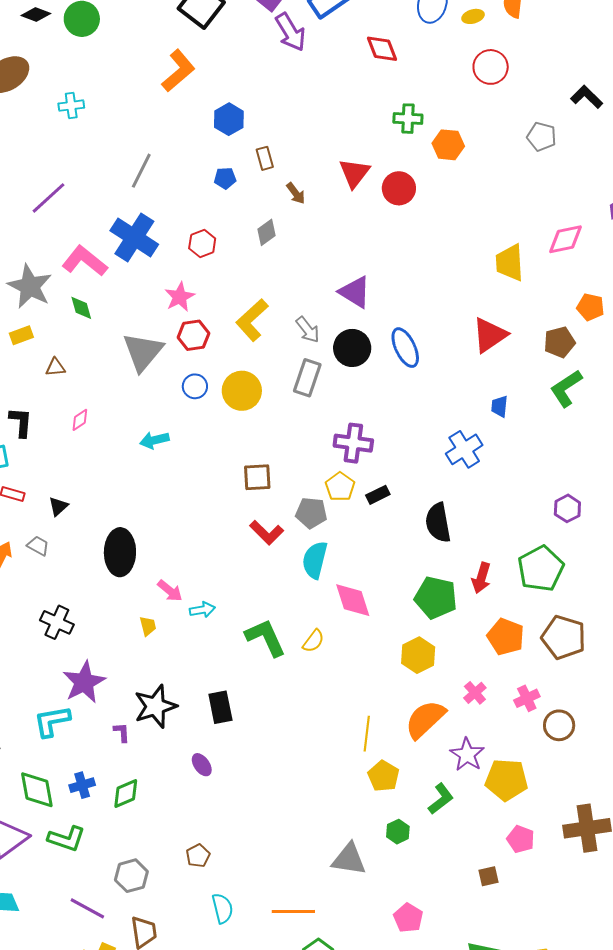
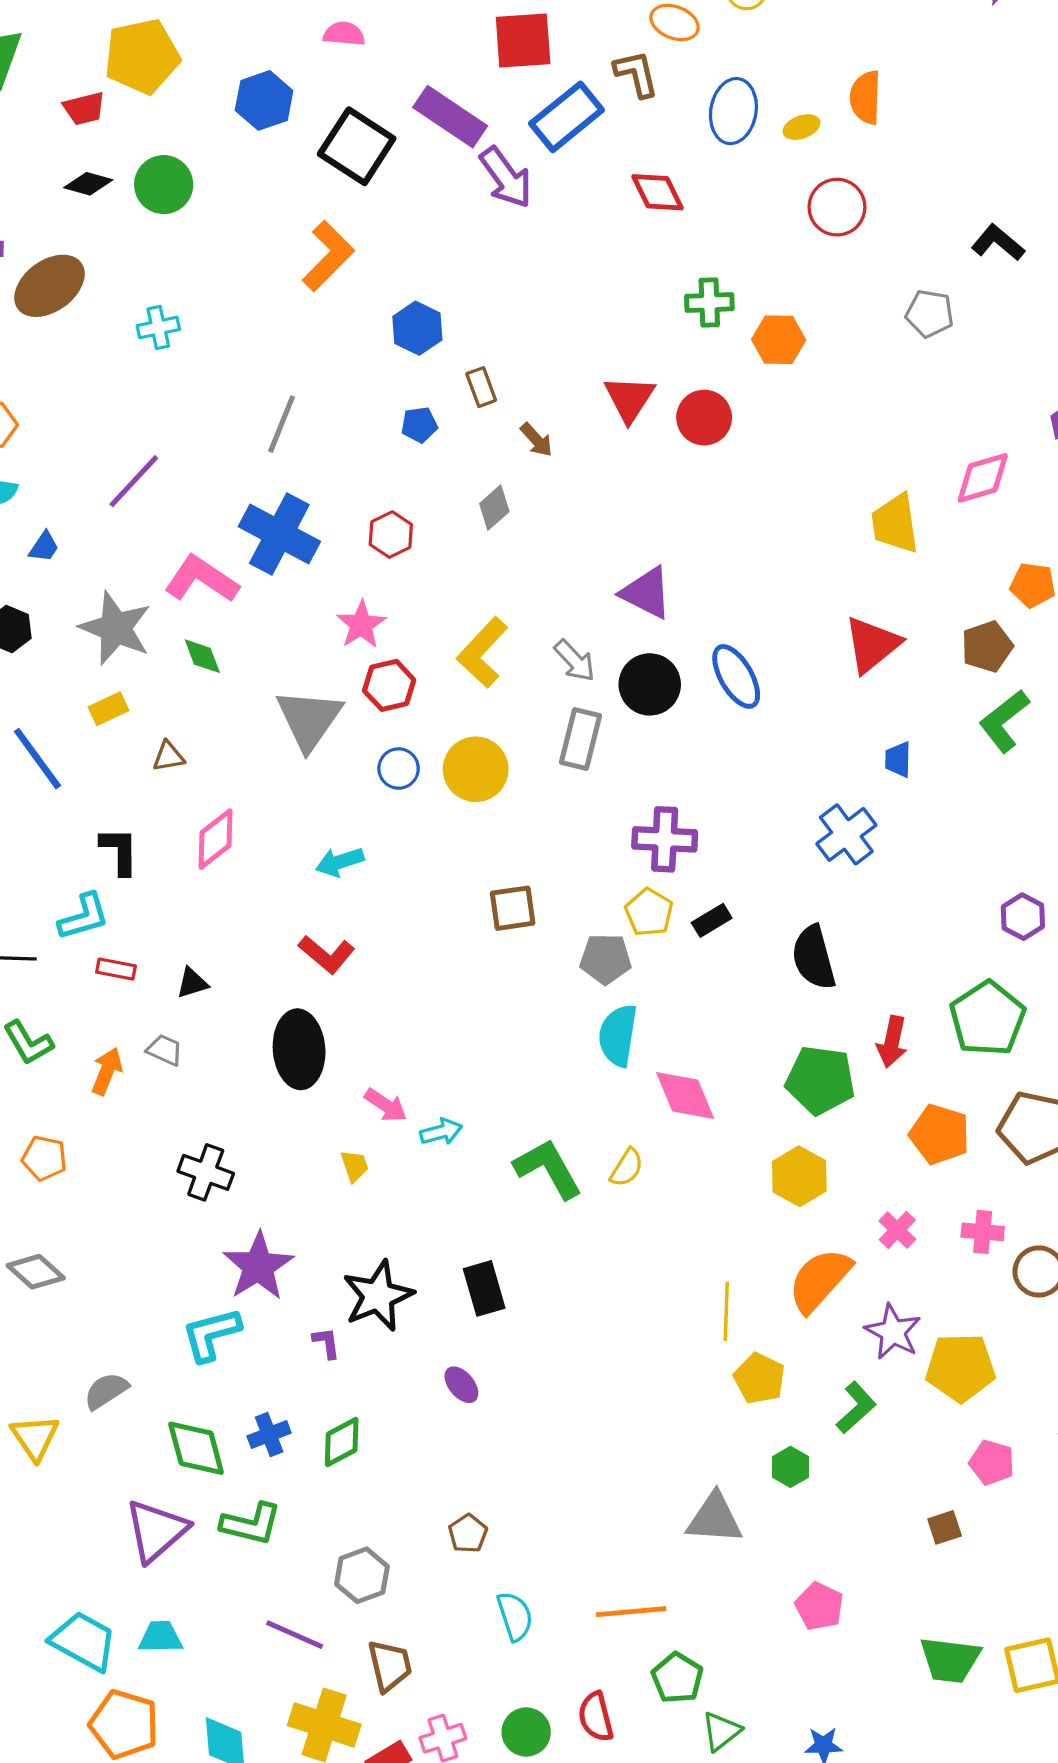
pink diamond: (80, 420) -> (216, 839), size x1.6
black triangle: (58, 506) -> (192, 983), turned 30
red L-shape: (267, 533) -> (327, 954), moved
pink cross: (527, 698) -> (983, 1232), turned 35

